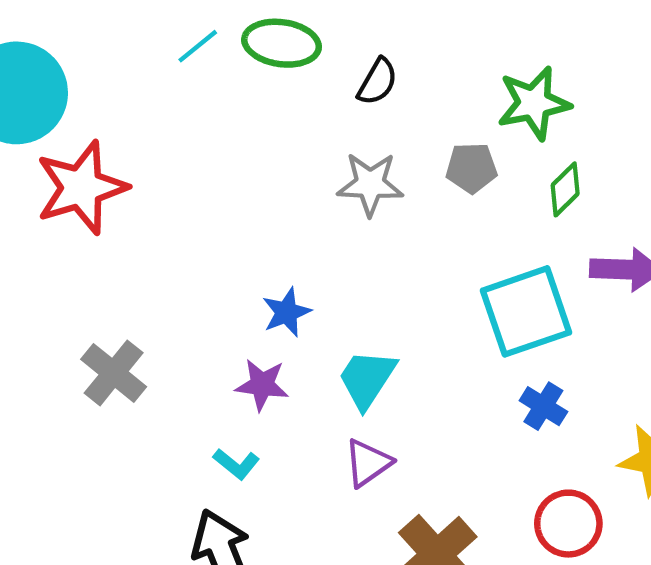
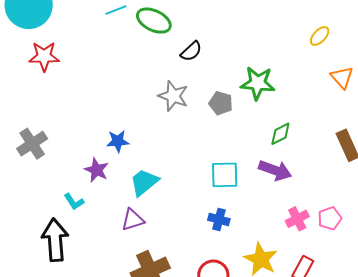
red star: (81, 187) -> (44, 56), size x0.7
green diamond: (565, 189) -> (280, 134), moved
cyan square: (526, 311) -> (225, 175), size x0.7
blue cross: (543, 406) -> (219, 220), turned -35

